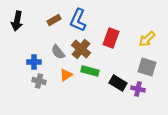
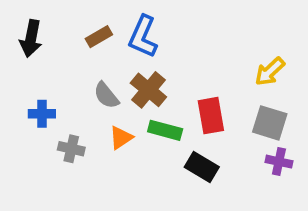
red rectangle: (111, 38) -> (211, 116), moved, turned -30
blue cross: (34, 62) -> (42, 114), moved
black rectangle: (118, 83) -> (202, 167), moved
purple cross: (138, 89) -> (279, 162), moved

